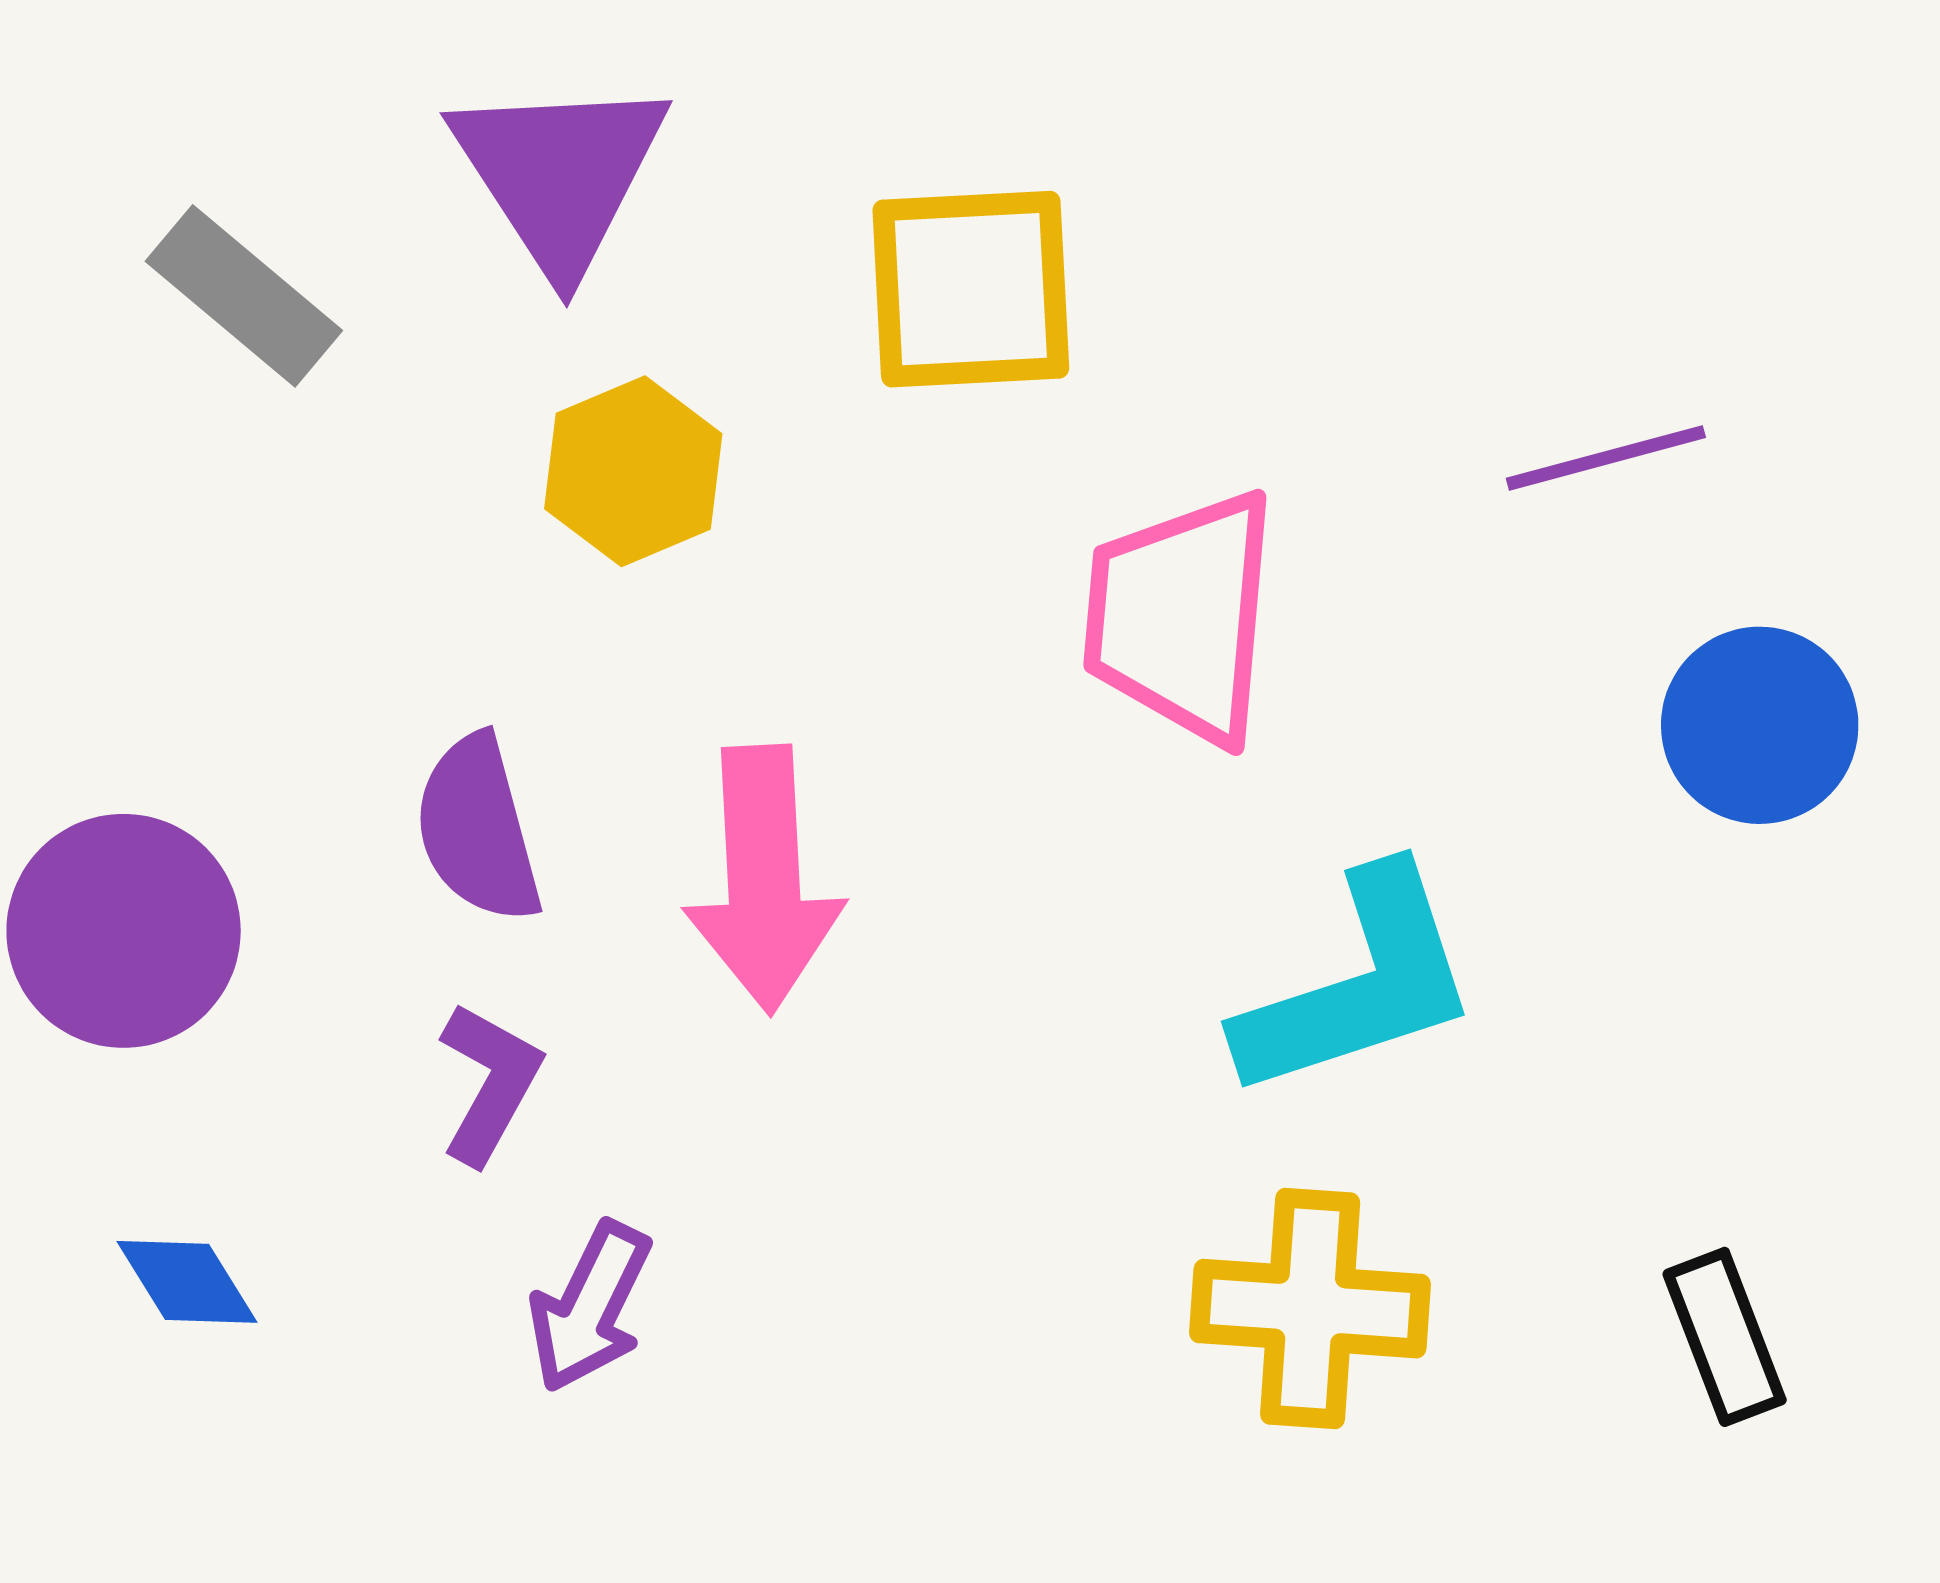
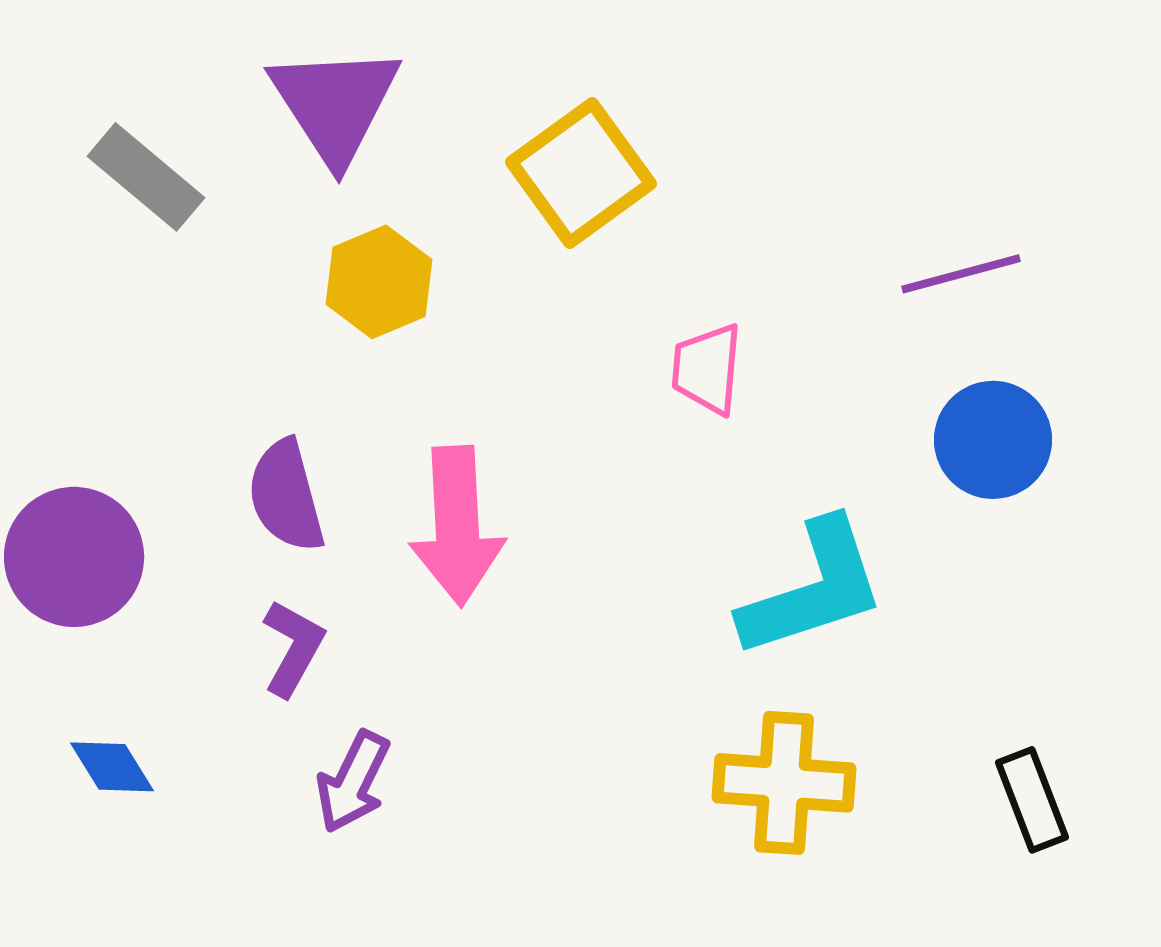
yellow square: (971, 289) -> (581, 173), turned -33
pink trapezoid: (1181, 617) -> (707, 369), size x0.6
blue circle: (1760, 725) -> (993, 440), moved

